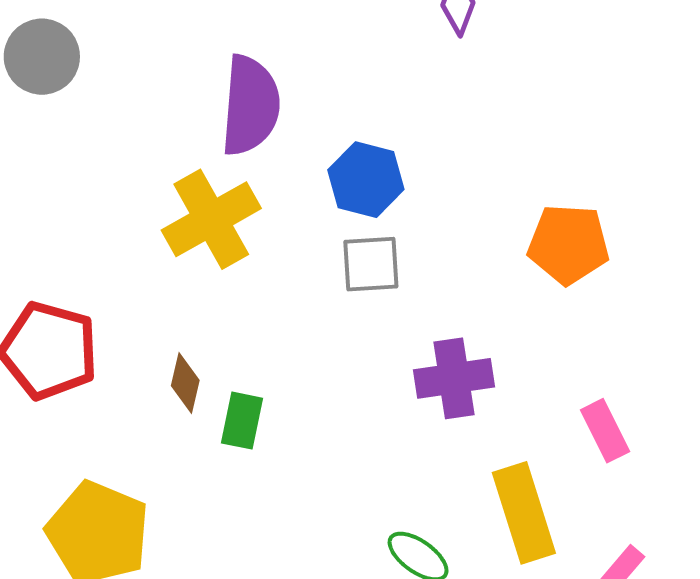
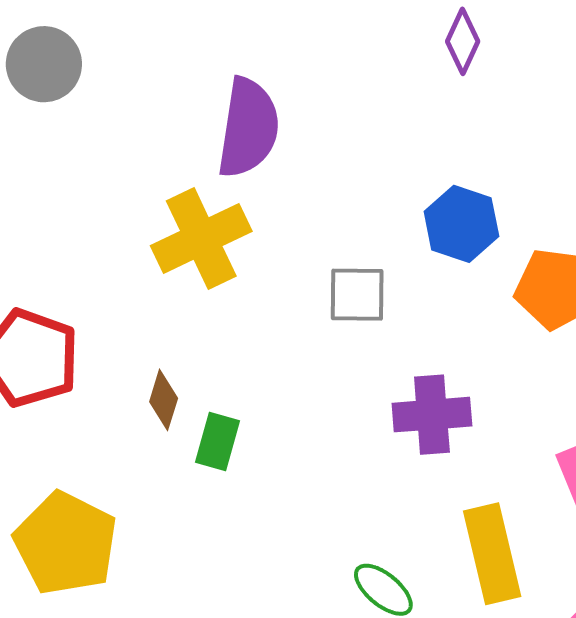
blue hexagon: (366, 180) -> (461, 224), moved

